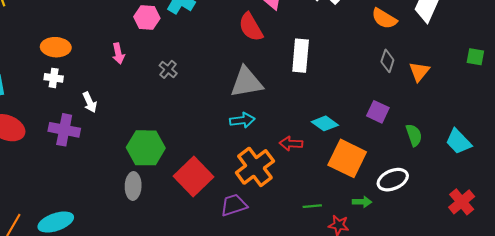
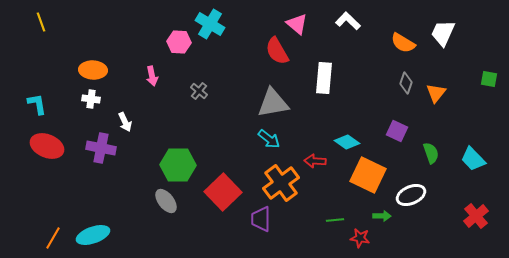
cyan arrow: (242, 120) -> (269, 139), turned 45
gray ellipse: (133, 186) -> (166, 201), turned -40
purple trapezoid: (234, 205) -> (261, 219), turned -72

